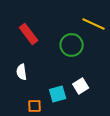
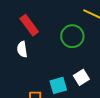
white semicircle: (22, 72) -> (22, 49), moved

